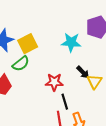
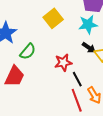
cyan star: (71, 42) -> (88, 24), moved
yellow square: (28, 44) -> (53, 18), moved

